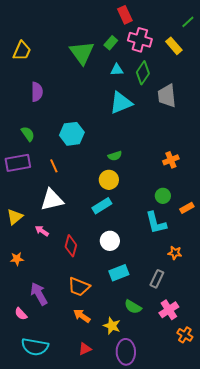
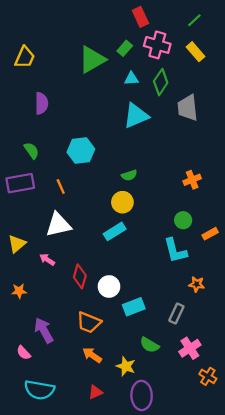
green line: (188, 22) -> (194, 20), moved
green triangle: (82, 53) -> (92, 60), turned 36
white circle: (110, 241) -> (109, 286), moved

